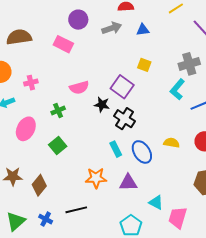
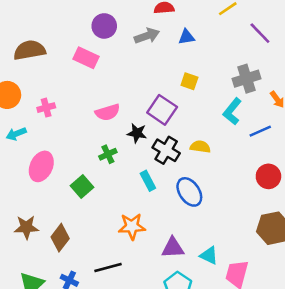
green cross: (58, 110) -> (108, 154), moved
yellow semicircle: (172, 143) -> (200, 147), moved
cyan rectangle: (116, 149) -> (148, 181), moved
purple triangle: (128, 183) -> (173, 248), moved

